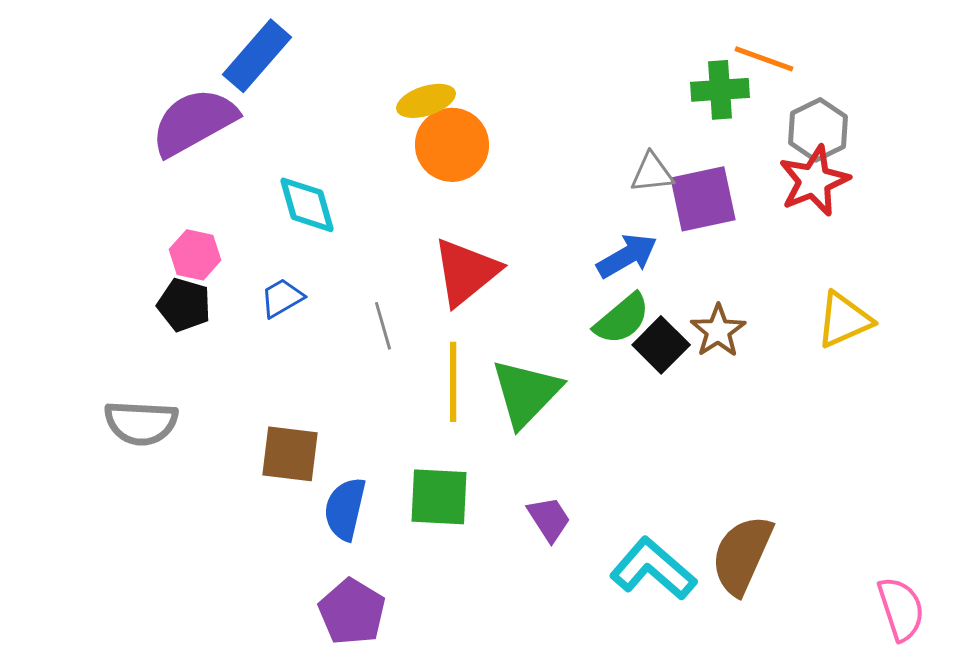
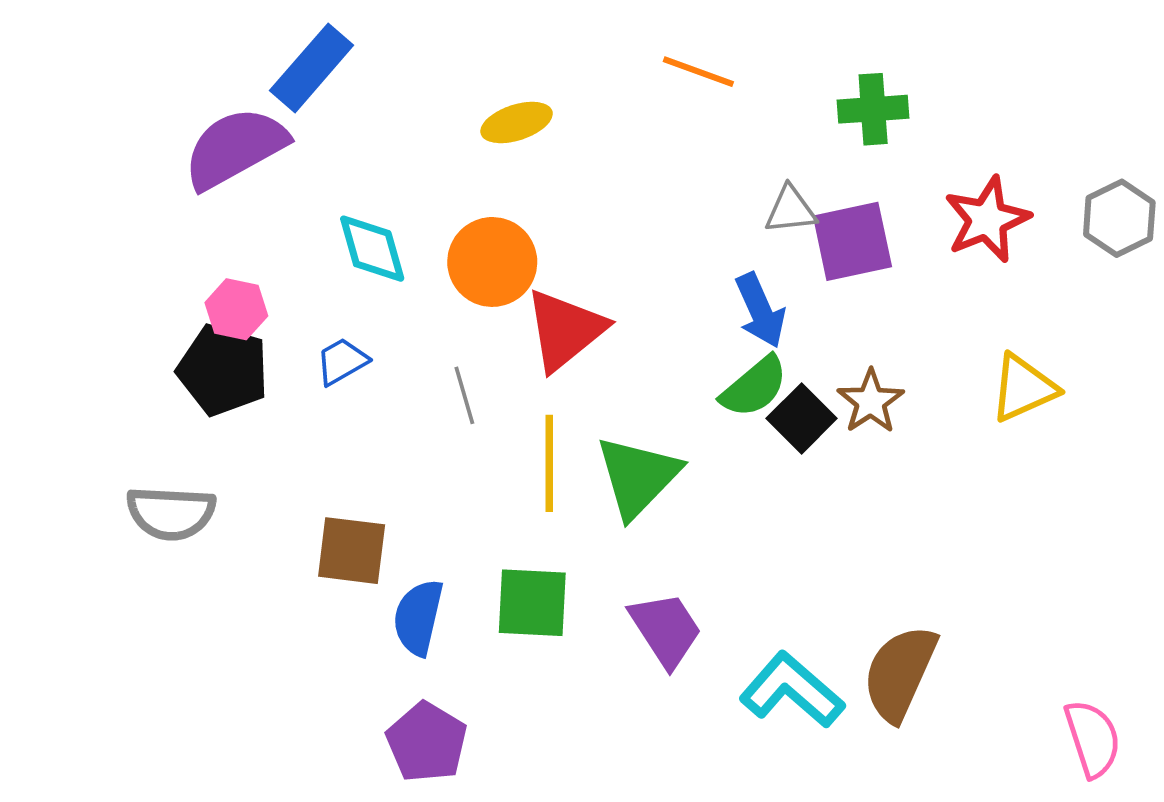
orange line: (764, 59) -> (698, 72), moved
gray hexagon: (818, 130) -> (1119, 218), moved
orange circle: (452, 145) -> (492, 262), moved
blue arrow: (627, 256) -> (760, 310), turned 96
black pentagon: (184, 305) -> (223, 370), size x1.4
purple trapezoid: (549, 519) -> (666, 629), size x1.4

